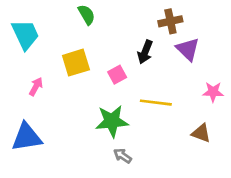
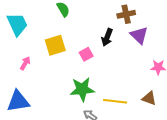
yellow line: (156, 103) -> (115, 101), moved

